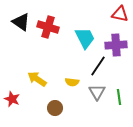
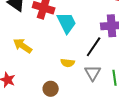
cyan trapezoid: (85, 38) -> (67, 23), moved
yellow arrow: (37, 79) -> (23, 46), moved

